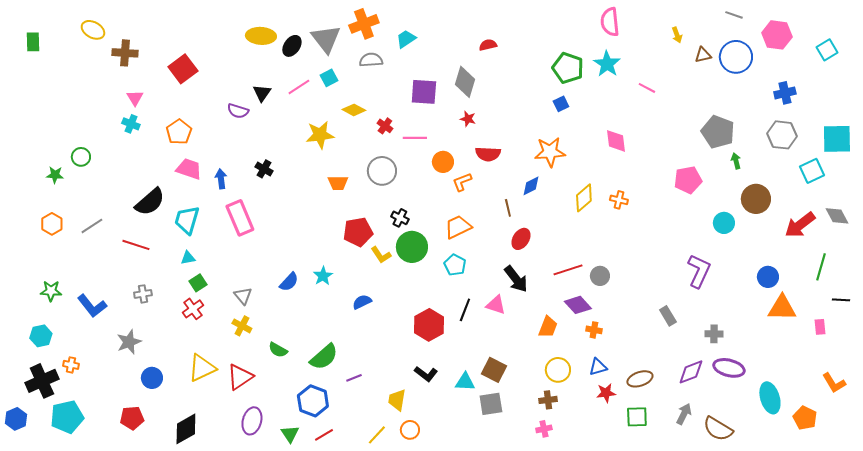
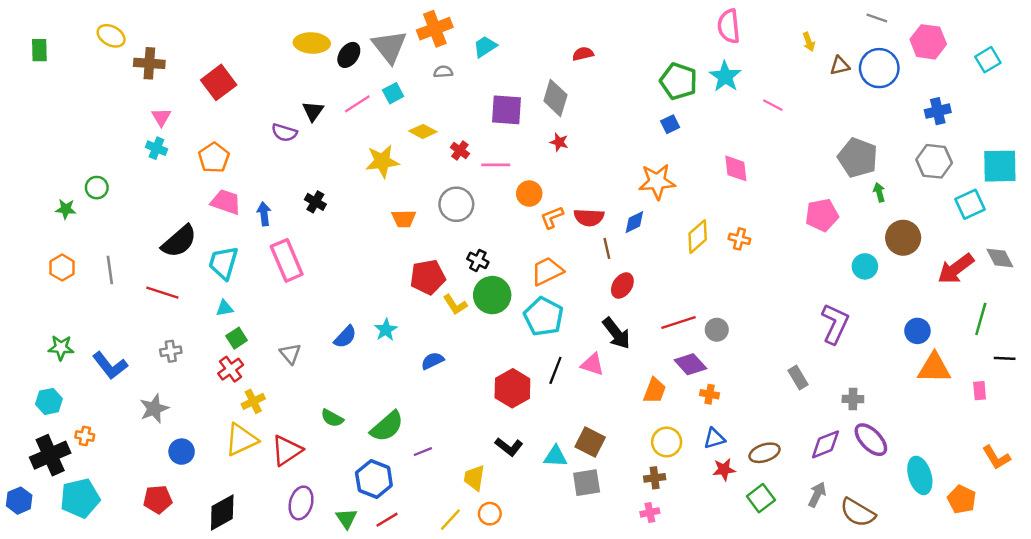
gray semicircle: (371, 60) -> (443, 72), size x0.7
red semicircle: (488, 154) -> (589, 217), moved
gray line: (92, 226) -> (110, 270), turned -65
cyan pentagon: (455, 265) -> (544, 317), size x1.5
yellow cross: (242, 326) -> (253, 401), moved, turned 36
purple ellipse: (729, 368) -> (871, 440), turned 32
green square: (637, 417) -> (761, 498), turned -35

